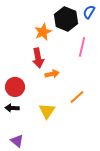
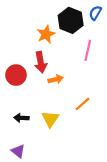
red circle: (15, 87) -> (16, 75), moved
black arrow: (12, 108) -> (21, 118), moved

